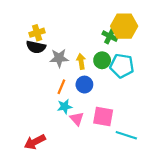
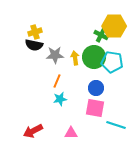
green circle: (102, 60) -> (94, 57), size x1.5
blue circle: (84, 85) -> (96, 88), moved
pink triangle: (77, 119) -> (71, 133), moved, turned -48

